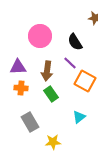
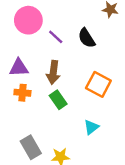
pink circle: (40, 36) -> (28, 20), moved
purple line: (70, 63) -> (56, 37), moved
gray rectangle: (30, 122) -> (31, 147), moved

